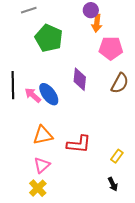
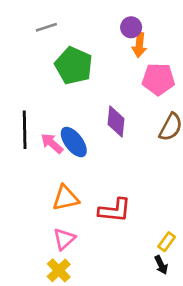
yellow rectangle: (117, 156) -> (167, 242), moved

